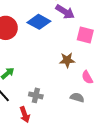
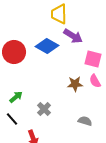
pink semicircle: (87, 77) -> (95, 81), moved
gray cross: (36, 95) -> (44, 109), moved, turned 32

